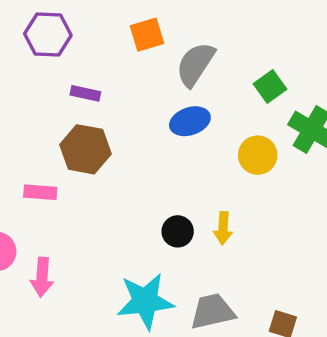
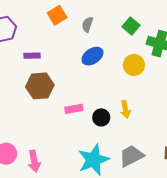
gray semicircle: (195, 64) -> (87, 24), size x0.6
pink rectangle: (40, 192) -> (74, 109), moved

